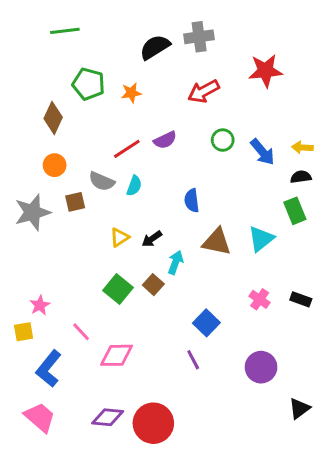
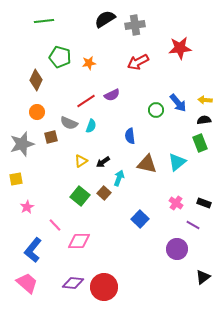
black semicircle: (155, 47) -> (105, 19), moved
green circle: (223, 140) -> (156, 110), moved
yellow square: (24, 332) -> (16, 179), moved
purple line: (193, 360) -> (193, 225), moved, turned -32

